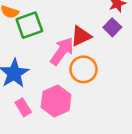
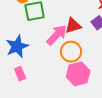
pink hexagon: (56, 101) -> (78, 74), moved

